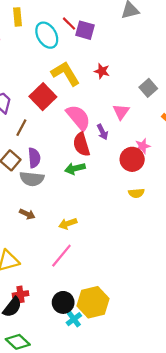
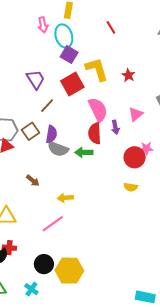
purple square: (85, 30) -> (69, 55), moved
cyan ellipse: (47, 35) -> (64, 36), moved
gray semicircle: (32, 179) -> (58, 149), moved
cyan cross: (74, 319) -> (31, 289), moved, turned -32

